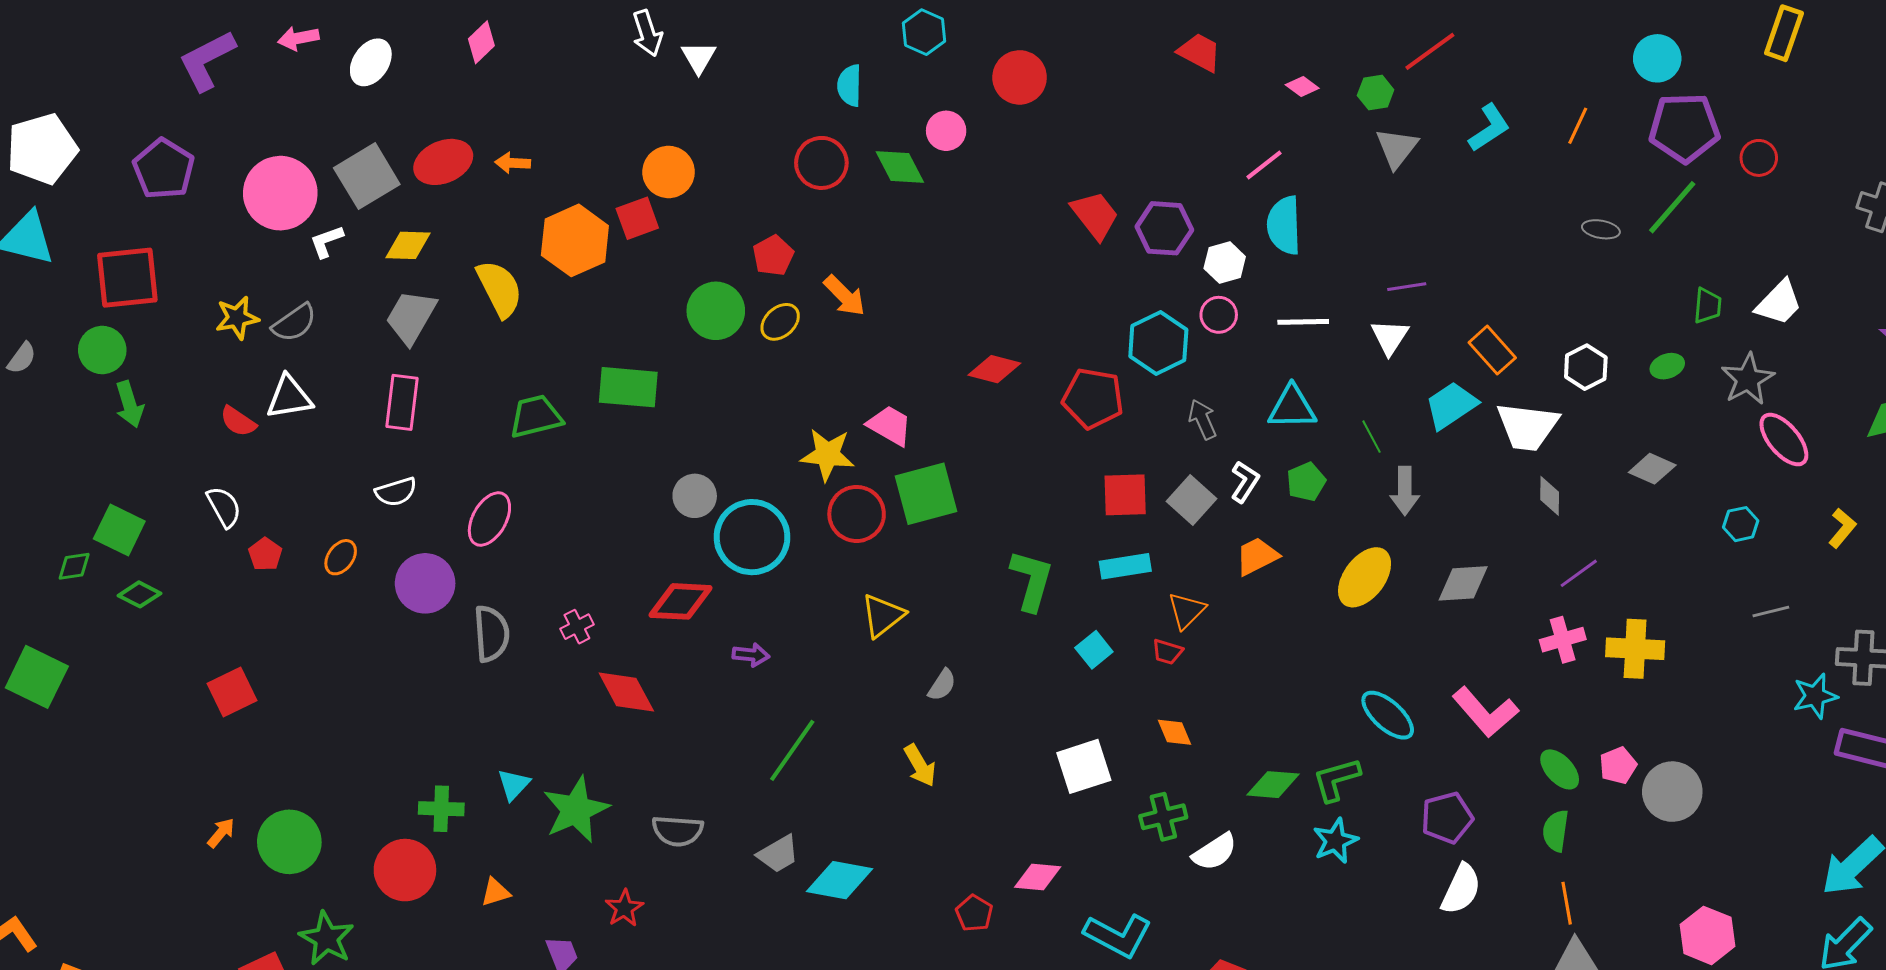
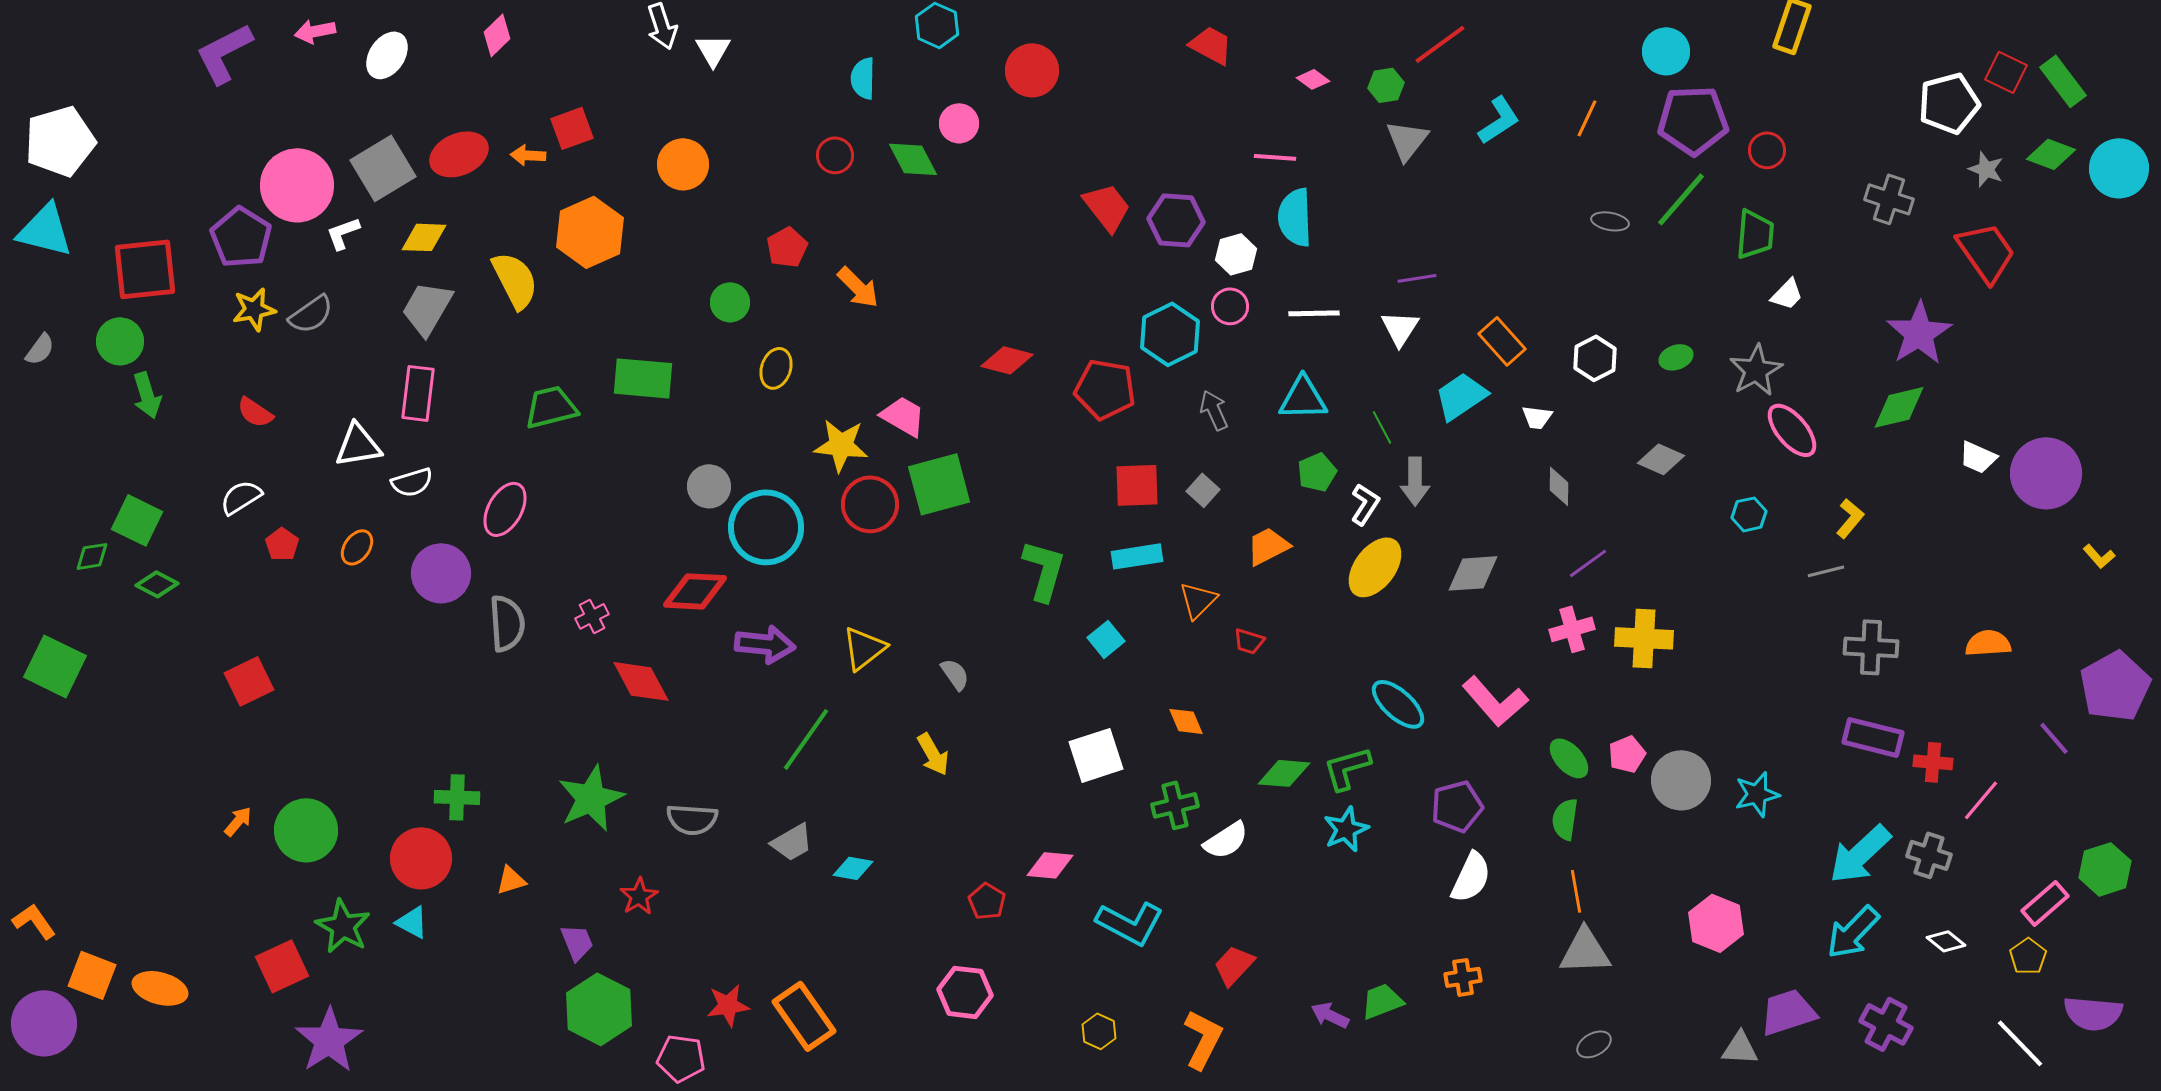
red circle: (821, 163) -> (835, 155), size x0.7
pink line: (1264, 165) -> (1275, 157), turned 42
purple pentagon: (164, 169) -> (241, 237), moved
red square: (637, 218) -> (572, 128), moved
white trapezoid: (1779, 303) -> (1787, 294), size x0.7
green trapezoid: (1707, 306) -> (1755, 234), moved, size x1.4
green circle: (716, 311) -> (730, 302), size x0.7
yellow ellipse: (780, 322) -> (776, 368), moved, turned -30
white triangle: (289, 397) -> (358, 445), moved
white trapezoid: (1527, 426) -> (1537, 417), size x0.5
white L-shape: (1245, 482) -> (1365, 504), moved
gray square: (1192, 500) -> (1203, 490), size x0.7
white semicircle: (224, 507) -> (241, 497), turned -93
gray line: (1771, 612) -> (1826, 571), moved
yellow triangle: (883, 616) -> (864, 648), moved
red trapezoid: (1167, 652) -> (1249, 641), moved
purple arrow: (751, 655) -> (765, 644), size x1.6
gray semicircle: (942, 685) -> (955, 674), turned -68
cyan star: (1815, 696) -> (1757, 794), moved
cyan triangle: (514, 785) -> (412, 922), moved, turned -45
cyan diamond: (839, 880) -> (853, 868), size x0.6

